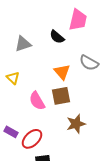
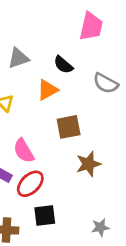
black semicircle: (57, 37) -> (63, 65), moved
orange triangle: (62, 72) -> (47, 90), moved, turned 42
pink semicircle: (37, 101) -> (24, 151), moved

